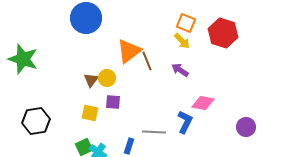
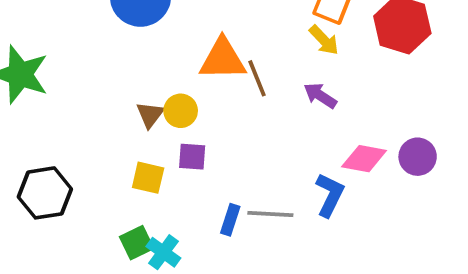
orange triangle: (129, 51) -> (223, 59), turned 36
purple circle: (246, 127) -> (418, 157), moved
blue rectangle: (129, 146) -> (230, 220), moved

